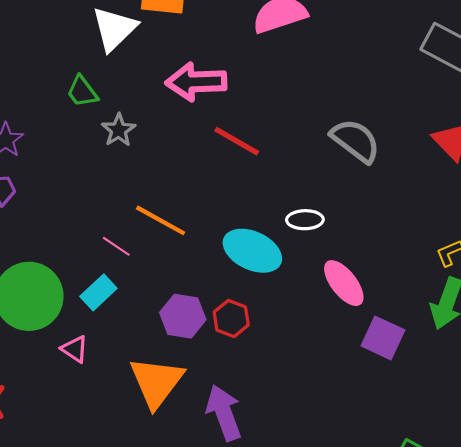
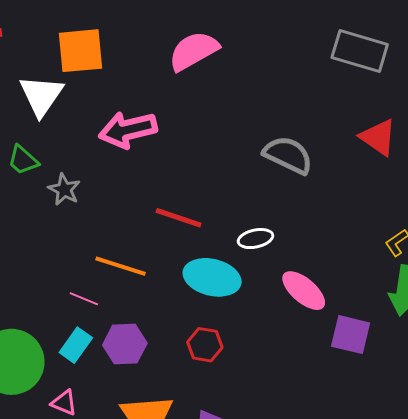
red line: (237, 141) -> (179, 218), moved
purple hexagon: (183, 316) -> (125, 344), moved

